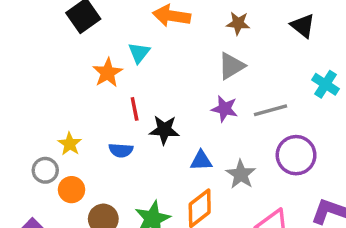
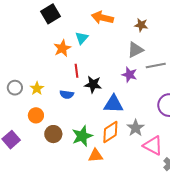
gray line: (270, 110) -> (156, 66), moved
blue triangle: (201, 161) -> (113, 104), size x1.5
gray circle: (45, 170) -> (15, 88), moved
gray star: (241, 174) -> (136, 128), moved

